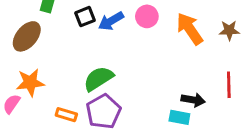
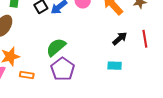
black arrow: (193, 100) -> (120, 38), moved, turned -42
orange rectangle: (66, 115) -> (27, 75), moved

